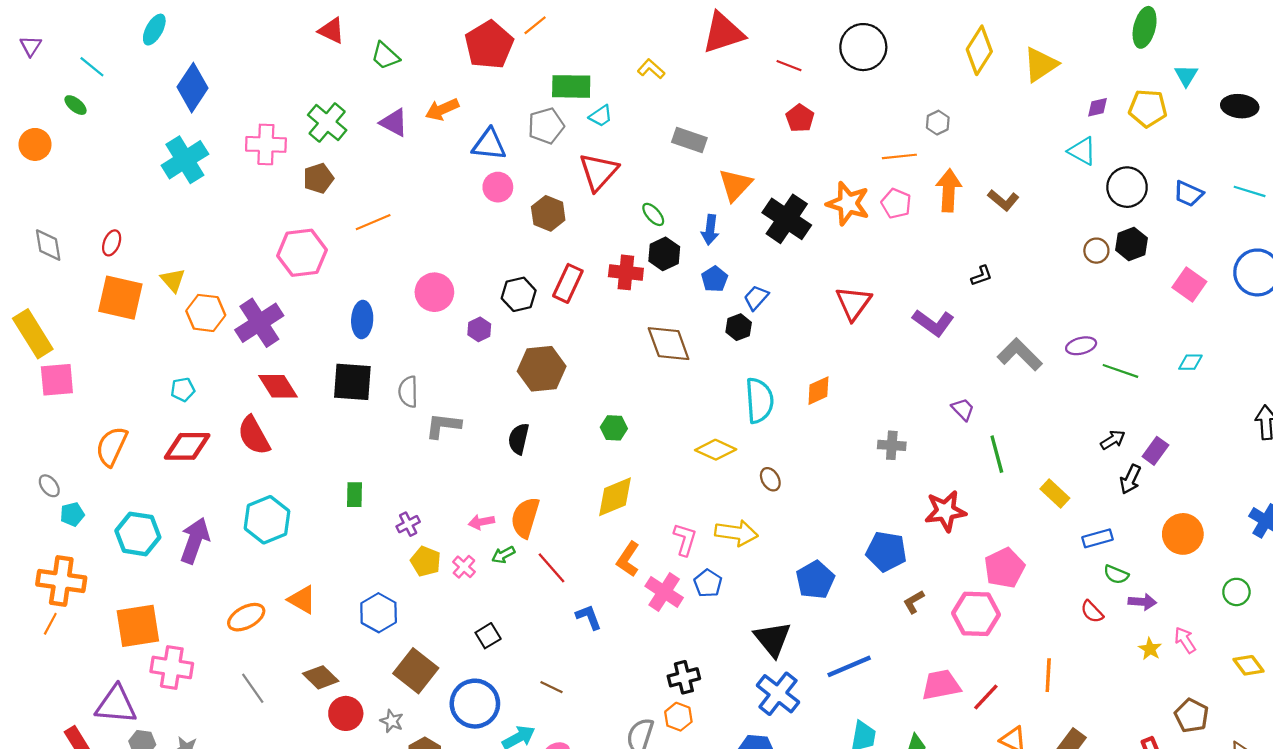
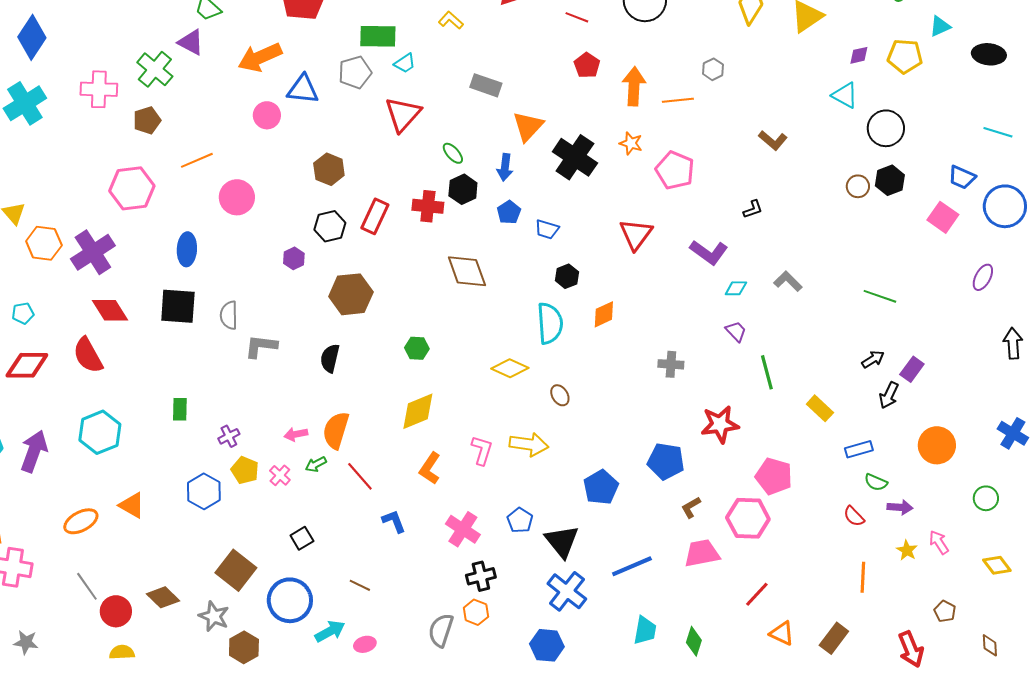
cyan triangle: (1186, 75) -> (940, 26), turned 35
orange arrow: (442, 109) -> (260, 57), size x1.4
purple triangle: (394, 123) -> (191, 42), moved
pink circle: (498, 187) -> (267, 115), moved
orange arrow: (949, 190) -> (634, 86), moved
blue trapezoid: (1188, 194) -> (962, 177), moved
orange star: (848, 204) -> (631, 143), size x0.6
pink pentagon: (896, 204) -> (675, 170), moved, size x1.4
brown hexagon: (548, 213) -> (329, 169), moved
pink circle: (434, 292) -> (237, 197), moved
blue trapezoid: (756, 298) -> (547, 229), turned -115
black hexagon: (739, 327) -> (567, 276), moved
purple ellipse: (1081, 346) -> (983, 277), moved, turned -48
gray L-shape: (1020, 355) -> (788, 281), size x0.7
cyan diamond: (1190, 362) -> (736, 288), moved
pink pentagon: (1004, 568) -> (774, 476), turned -30
blue pentagon: (708, 583) -> (520, 520), moved
pink cross: (664, 592) -> (463, 529), moved
blue hexagon: (379, 613) -> (204, 491), moved
orange line: (1048, 675) -> (863, 577), moved
brown diamond: (321, 677) -> (163, 597), moved
pink trapezoid: (941, 685) -> (702, 553), moved
red circle: (346, 713) -> (116, 611), moved
brown pentagon: (1192, 716) -> (945, 611), size x0.7
gray star: (392, 721) -> (214, 616), size x1.4

